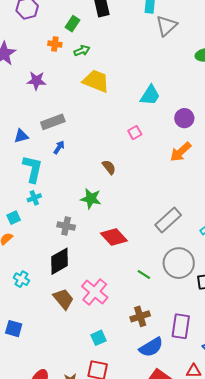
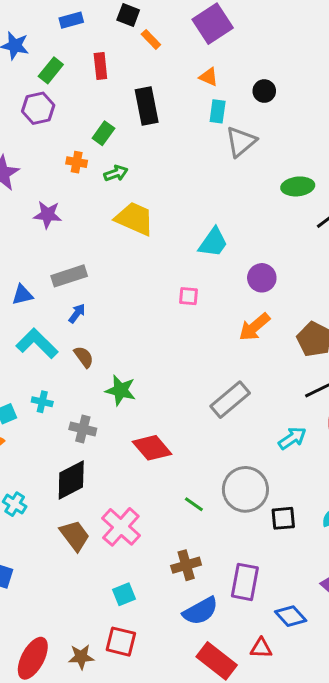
pink square: (135, 133) -> (189, 296), turned 32
brown semicircle: (109, 167) -> (84, 357), moved
cyan L-shape: (33, 169) -> (37, 343), turned -60
cyan cross: (34, 198) -> (42, 402), moved, turned 32
gray rectangle: (168, 220) -> (230, 400), moved

